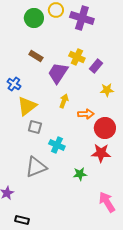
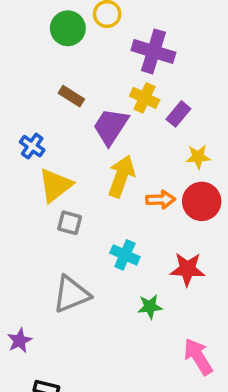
purple cross: (82, 18) -> (153, 51), moved
yellow arrow: (64, 101) -> (121, 176), size x1.6
red circle: (105, 128) -> (202, 201), moved
cyan cross: (57, 145) -> (125, 255), moved

